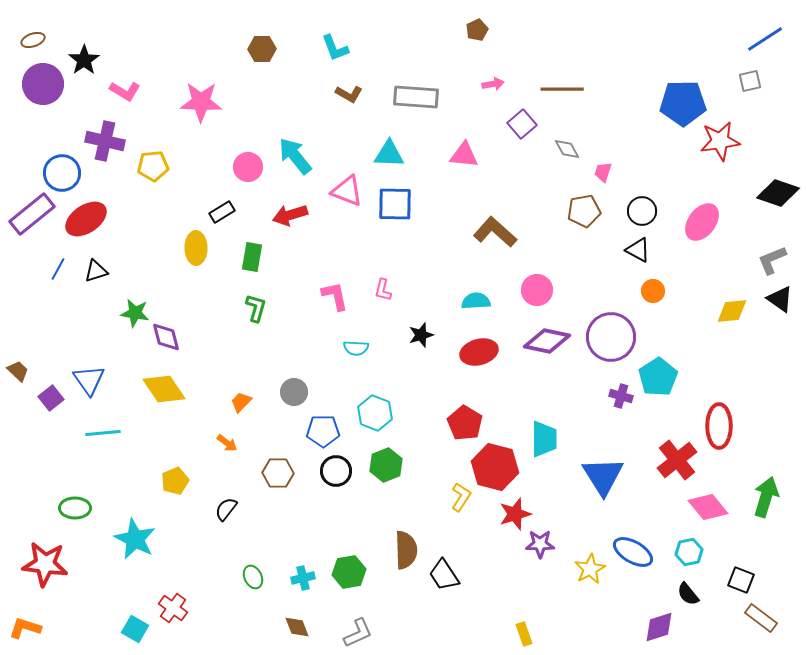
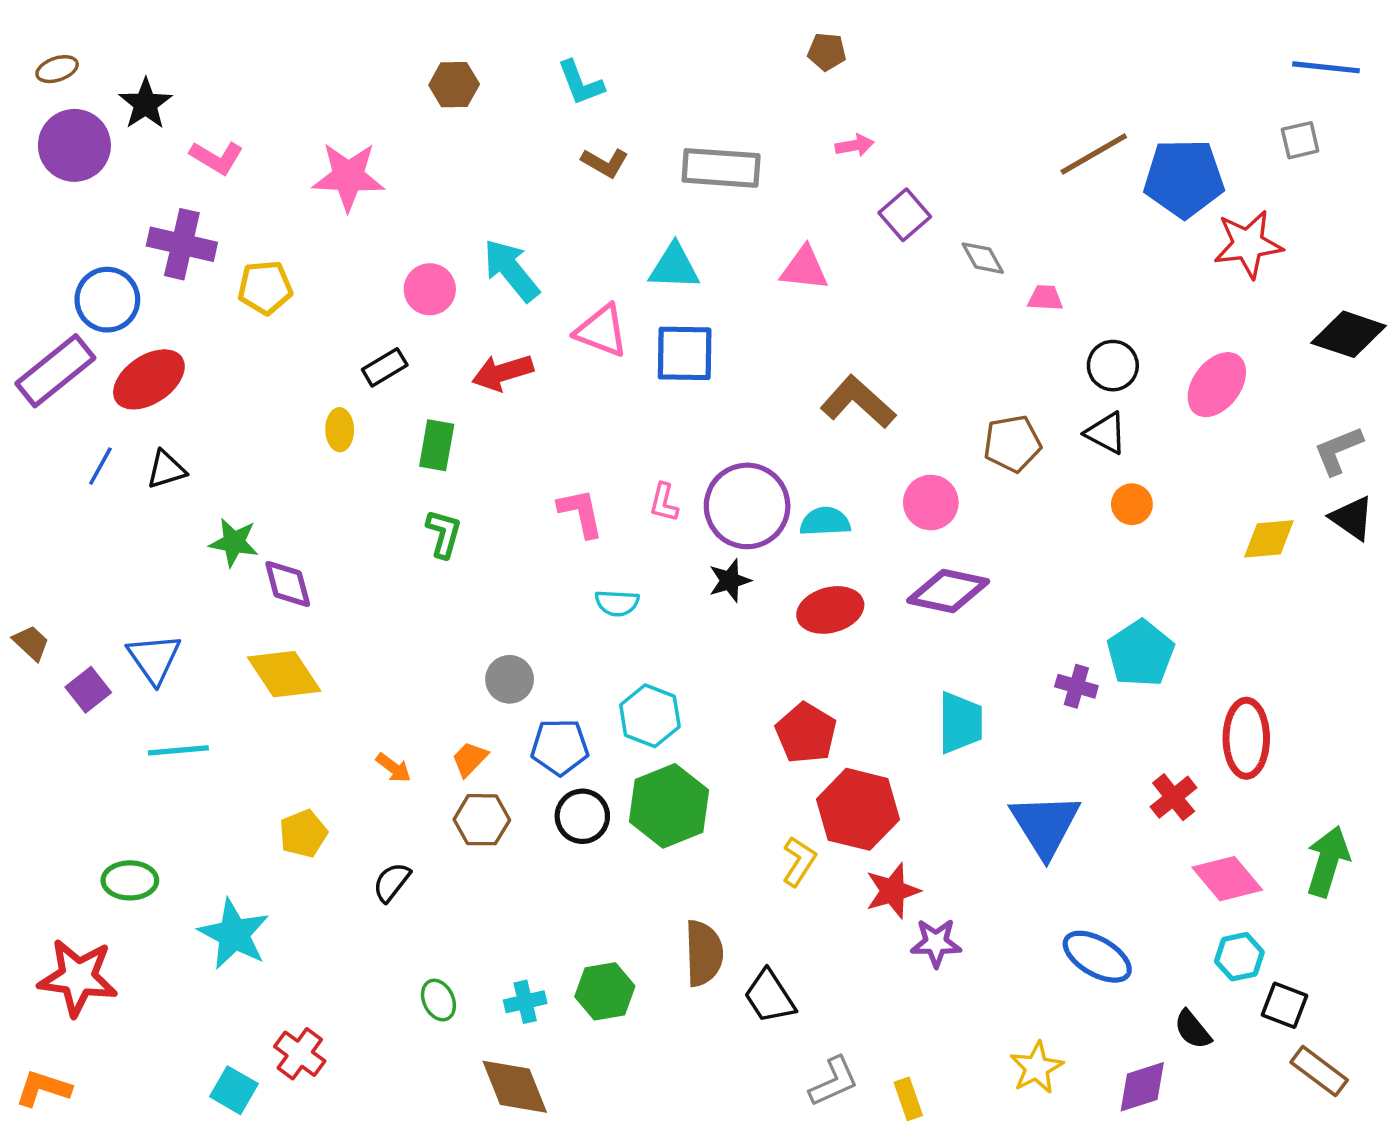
brown pentagon: (477, 30) -> (827, 52), turned 30
blue line: (765, 39) -> (1326, 67), turned 39
brown line: (562, 89) -> (1094, 154), moved, turned -30
pink trapezoid: (603, 172) -> (1045, 298), turned 75
brown pentagon: (584, 211) -> (1012, 444), moved
yellow ellipse: (196, 248) -> (340, 430), size x0.7
purple circle: (611, 337) -> (747, 506), moved
orange trapezoid: (241, 402) -> (470, 759), moved
cyan trapezoid: (544, 439) -> (960, 723), moved
red cross: (677, 460) -> (1174, 797), size x0.7
green hexagon: (386, 465) -> (669, 806), size x1.4
cyan hexagon: (689, 552) -> (1239, 957), moved
yellow star: (590, 569) -> (1037, 1068), moved
brown diamond: (297, 627) -> (515, 1087), size x1.6
gray L-shape: (358, 633) -> (834, 1082), moved

